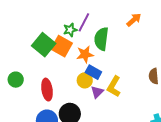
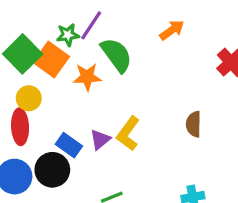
green semicircle: (101, 39) -> (116, 55), turned 130
blue rectangle: (93, 72) -> (69, 145), moved
yellow circle: (85, 80) -> (29, 98), moved

